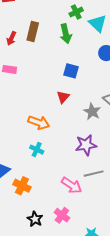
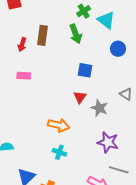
gray star: (92, 112) -> (99, 108), moved
purple star: (86, 145) -> (108, 142), turned 30
gray line: (94, 174) -> (119, 170), turned 36

